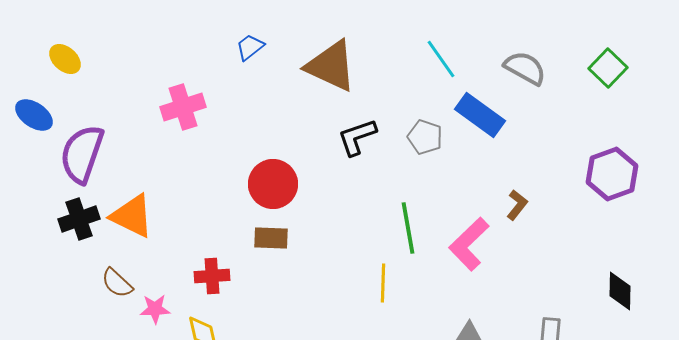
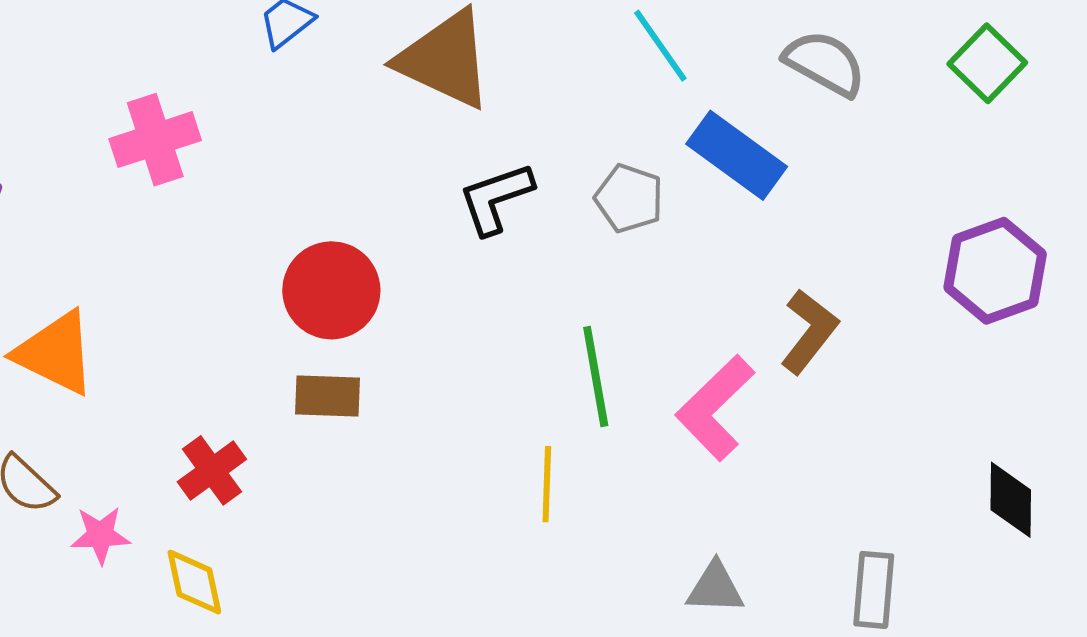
brown L-shape: (517, 205) -> (809, 331), size x1.4
red cross: (212, 276) -> (212, 470), turned -32

